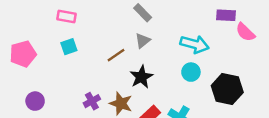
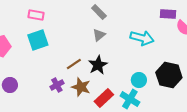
cyan square: (69, 47) -> (38, 40), size x1.5
brown line: (116, 55) -> (74, 64), moved
cyan circle: (191, 72) -> (139, 80), moved

